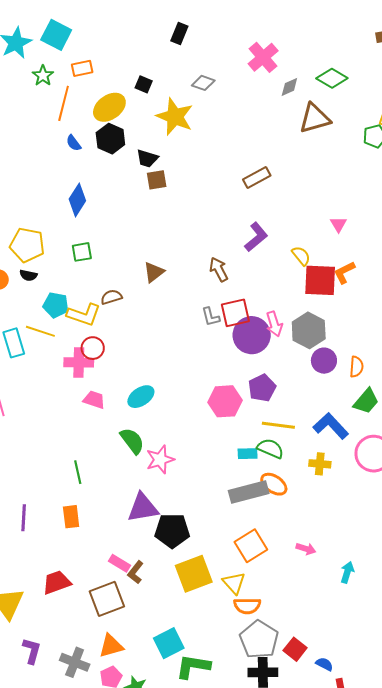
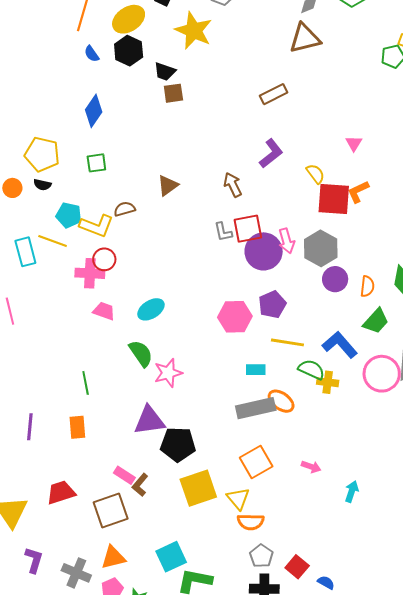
brown triangle: (315, 118) -> (305, 38), moved
green semicircle: (270, 448) -> (311, 370), moved
gray pentagon: (259, 640) -> (261, 556), size x0.6

